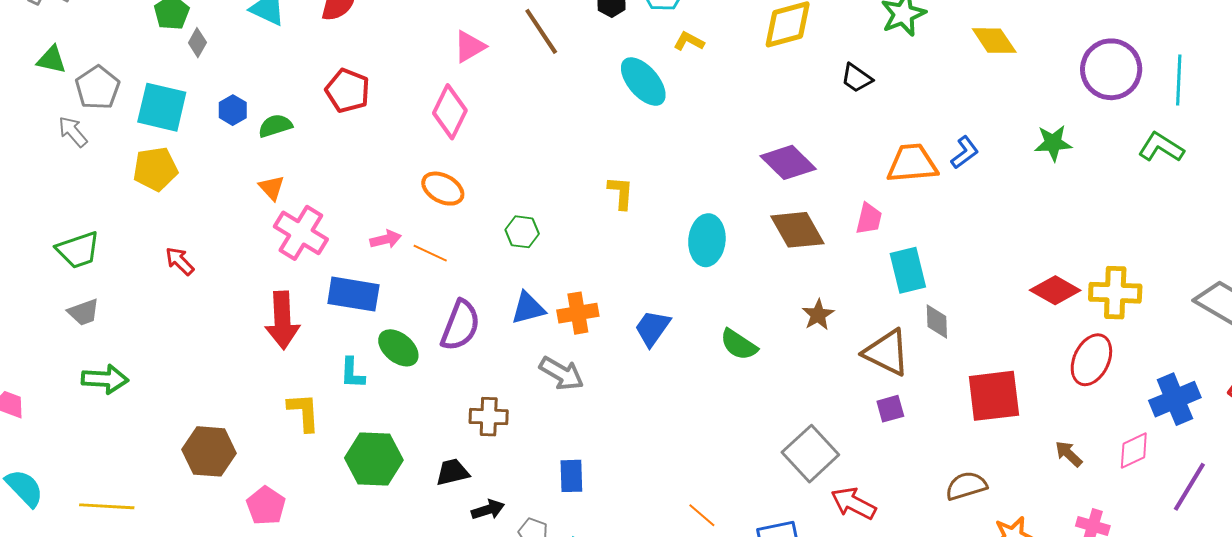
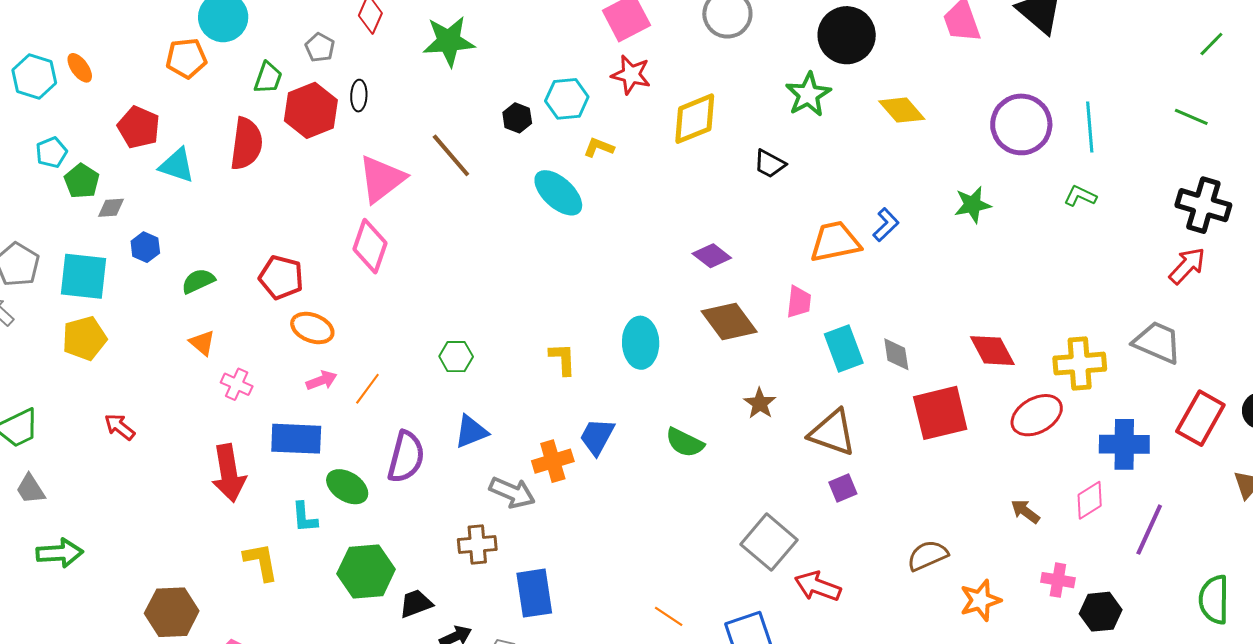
gray diamond: (197, 43) -> (111, 208), turned 64
pink triangle: (470, 47) -> (382, 179), size x1.5
red pentagon: (348, 91) -> (281, 277), moved
blue hexagon: (233, 110) -> (145, 247), moved
green L-shape: (1161, 147) -> (1080, 196), size x0.7
purple diamond: (788, 162) -> (712, 256), size x0.7
orange ellipse: (443, 189) -> (312, 328), moved
yellow L-shape: (621, 193) -> (563, 359), moved
pink cross: (301, 233) -> (237, 384), size x0.6
orange line: (430, 253) -> (367, 389), turned -72
red diamond: (1055, 290) -> (992, 351), turned 39
yellow cross: (1115, 293) -> (1080, 364), moved
gray trapezoid: (84, 312) -> (30, 489), turned 84
orange cross: (578, 313) -> (553, 461), moved
gray diamond: (937, 321) -> (896, 354), moved
red ellipse: (1091, 360) -> (1037, 415), turned 42
red square: (994, 396) -> (940, 413), moved
blue cross: (1175, 399) -> (1124, 444), turned 30
brown cross: (489, 417) -> (477, 544), moved
green hexagon: (374, 459) -> (366, 571), moved
blue rectangle: (571, 476) -> (534, 593), size x1.4

